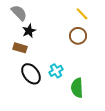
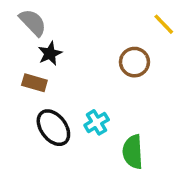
yellow line: (82, 14) -> (164, 24), moved

